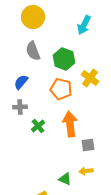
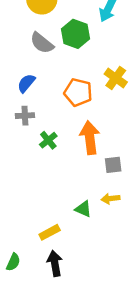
gray semicircle: (33, 51) -> (42, 43), turned -30
green hexagon: (64, 59) -> (76, 34), moved

